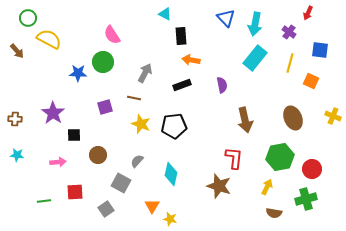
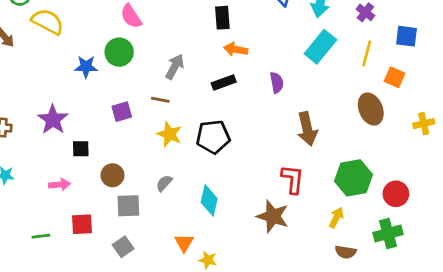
yellow cross: (333, 116) -> (424, 124), turned -35
brown ellipse: (293, 118) -> (371, 109), moved
gray square: (121, 183) -> (128, 206), moved, turned -30

